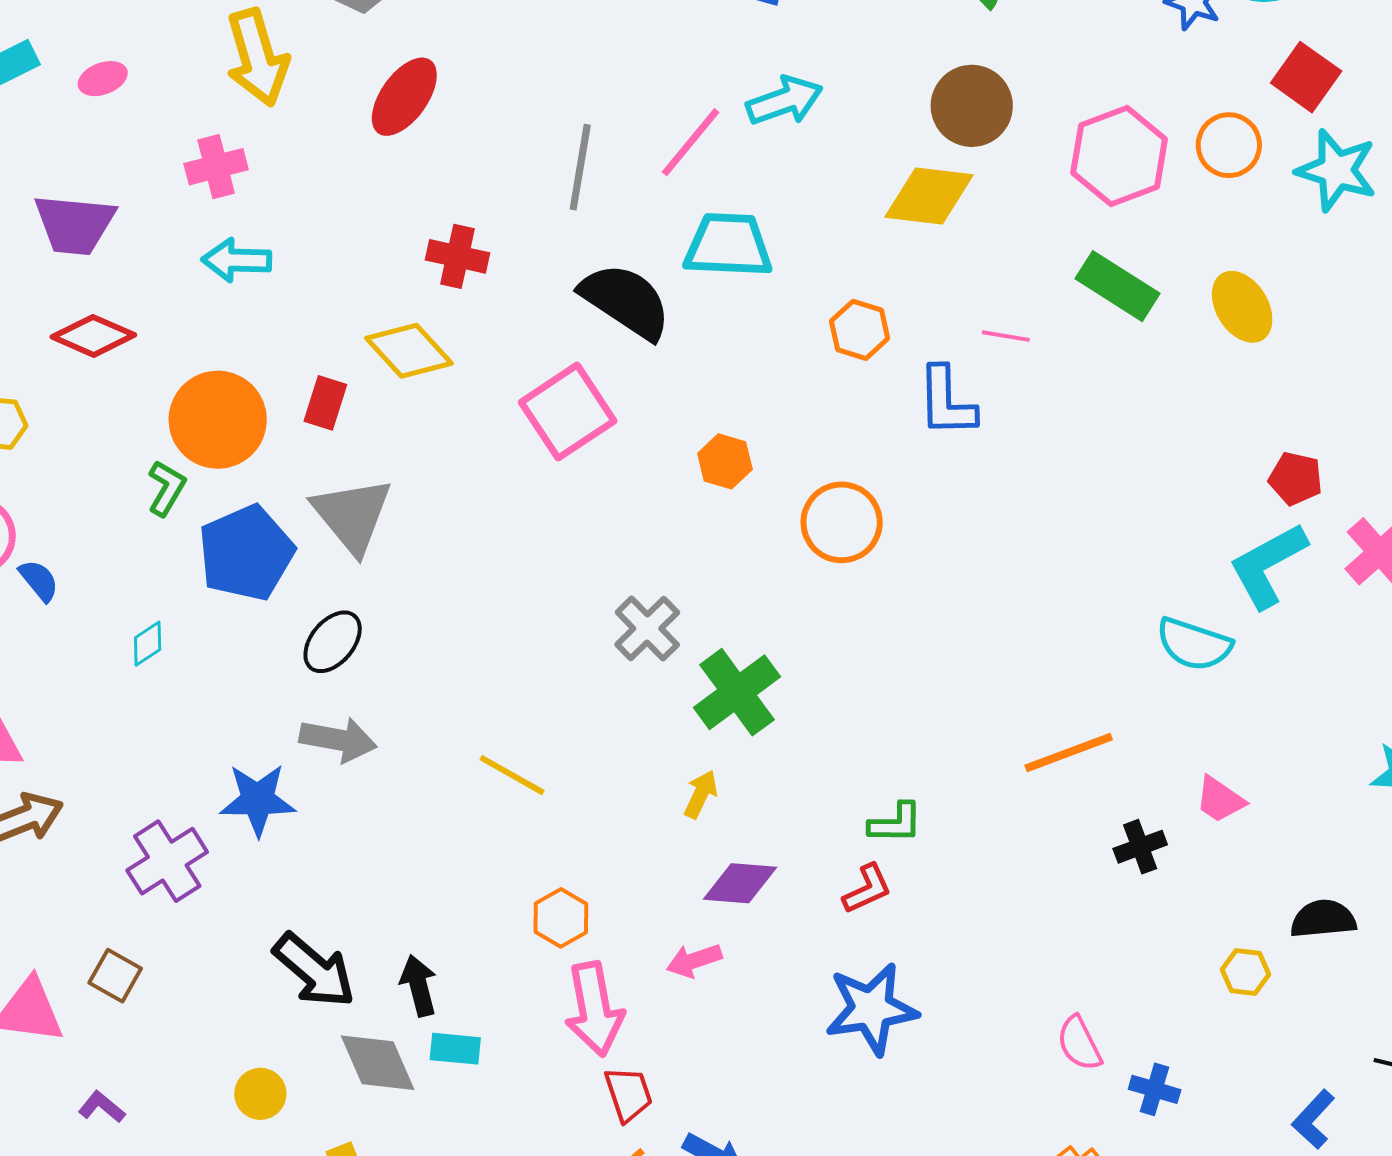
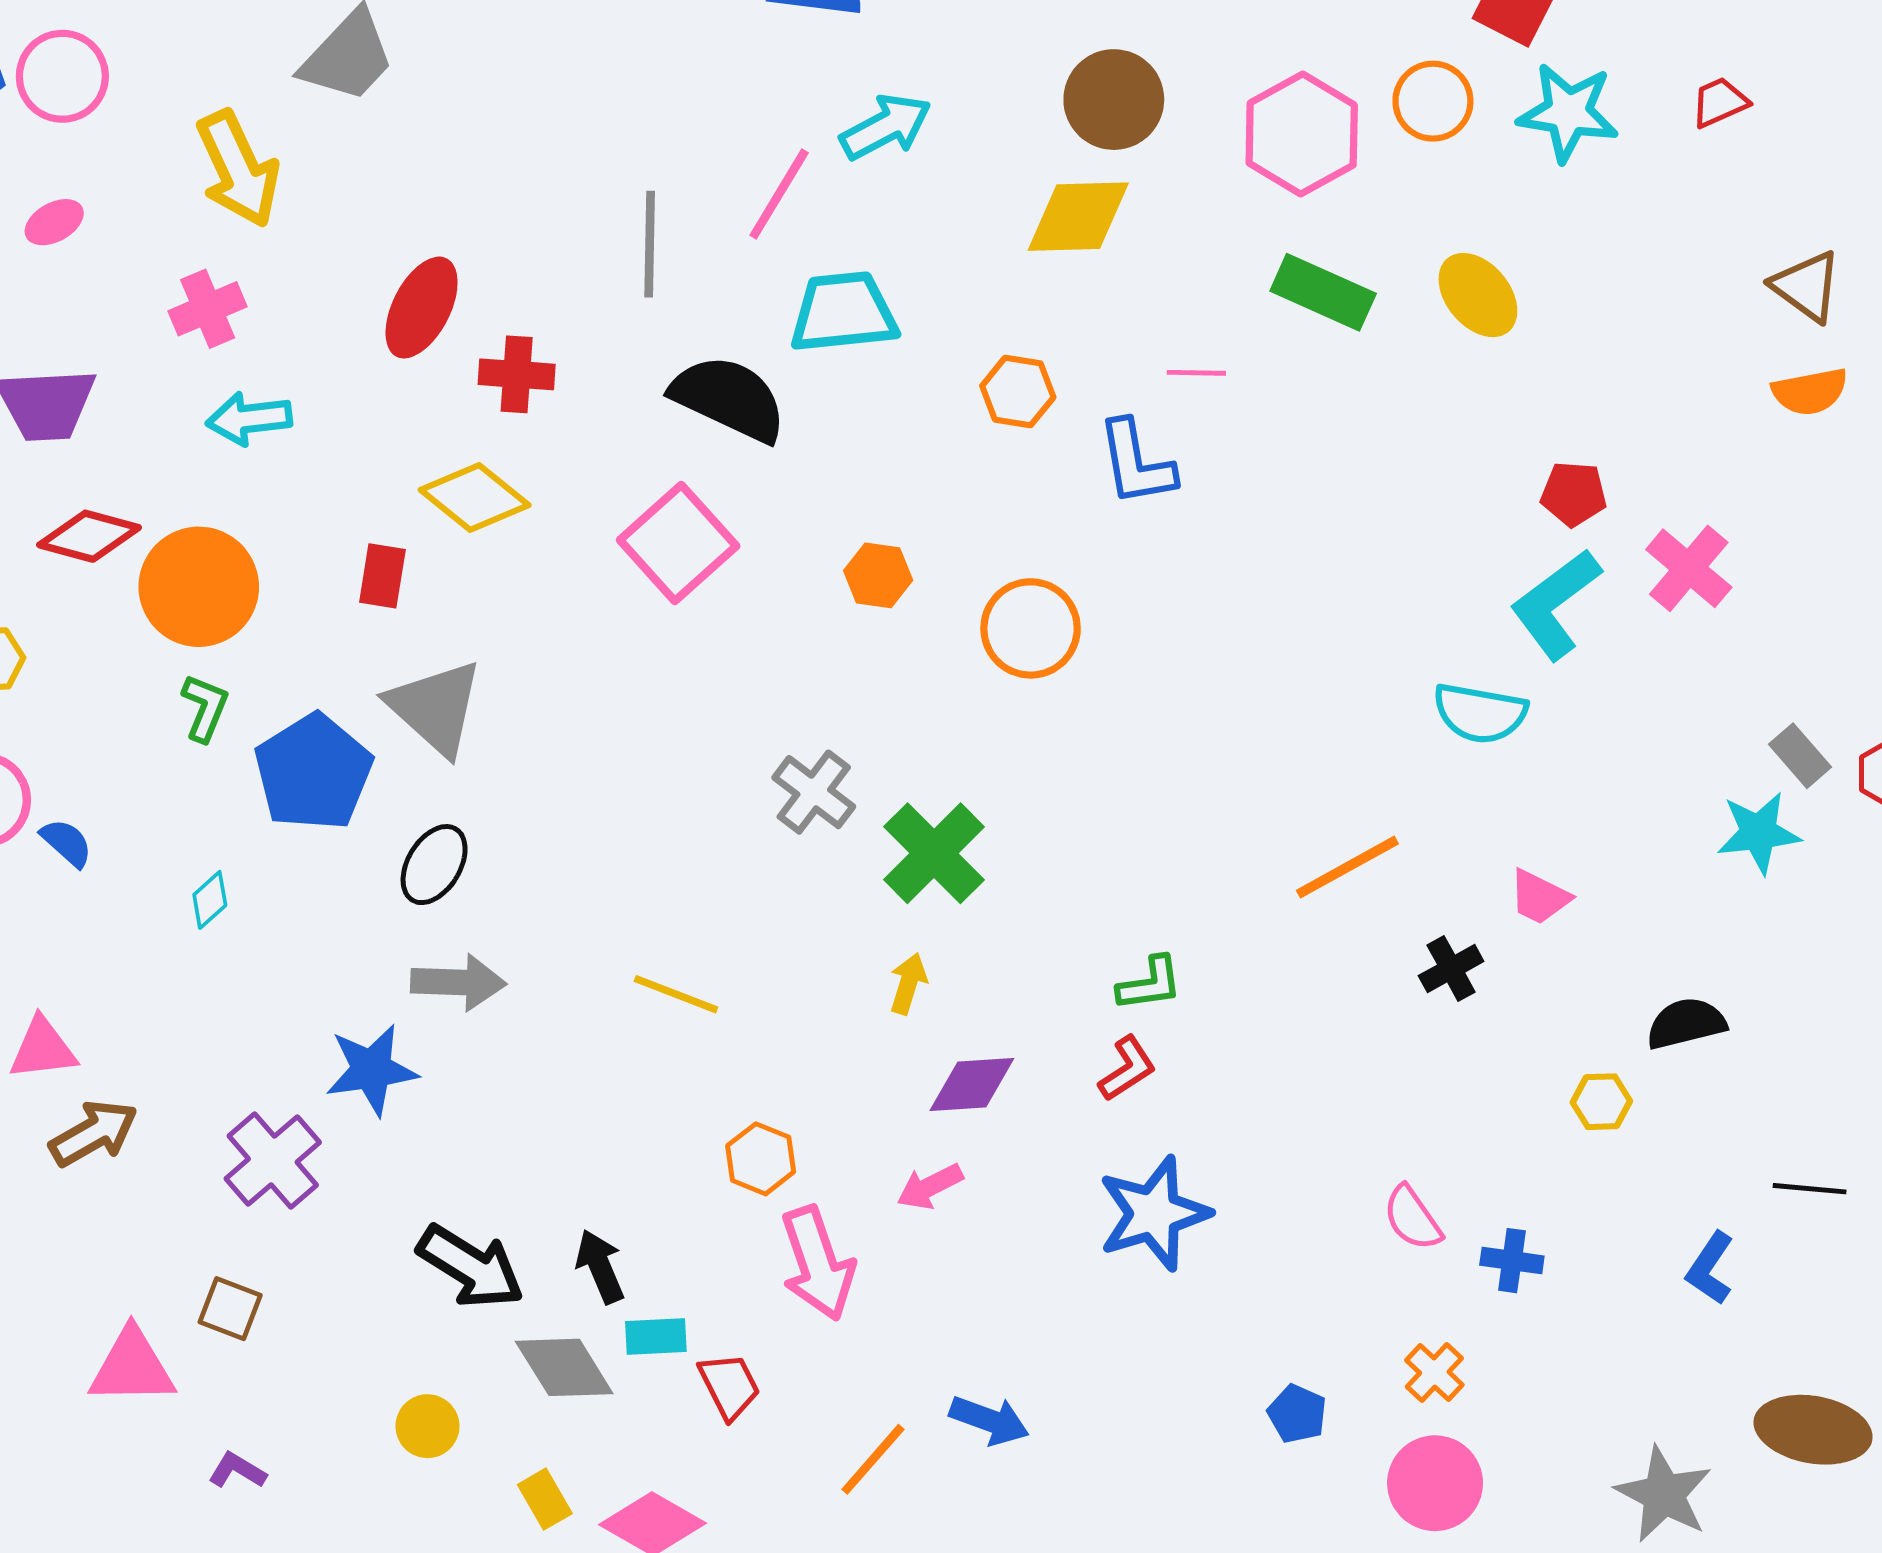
red ellipse: (404, 97) -> (422, 308), moved
orange circle: (218, 420) -> (199, 587), moved
red trapezoid: (628, 1094) -> (729, 1386), moved

